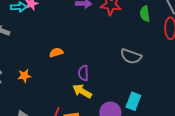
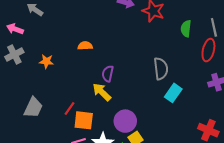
gray semicircle: (131, 56) -> (161, 69), turned -130
cyan rectangle: (133, 101) -> (173, 93), moved

